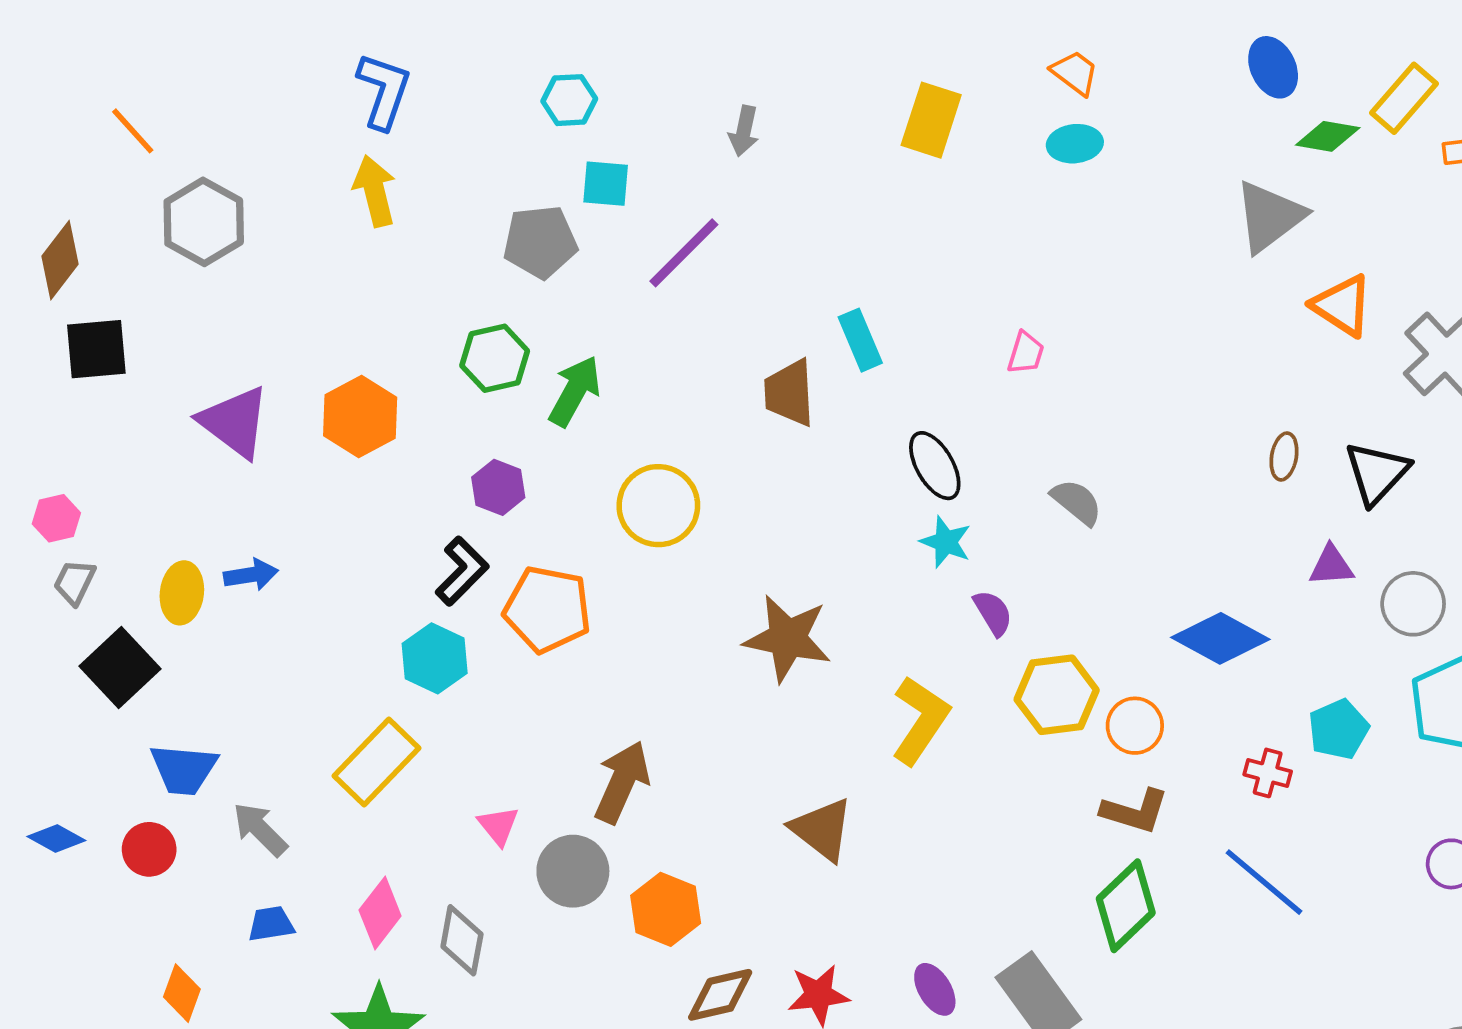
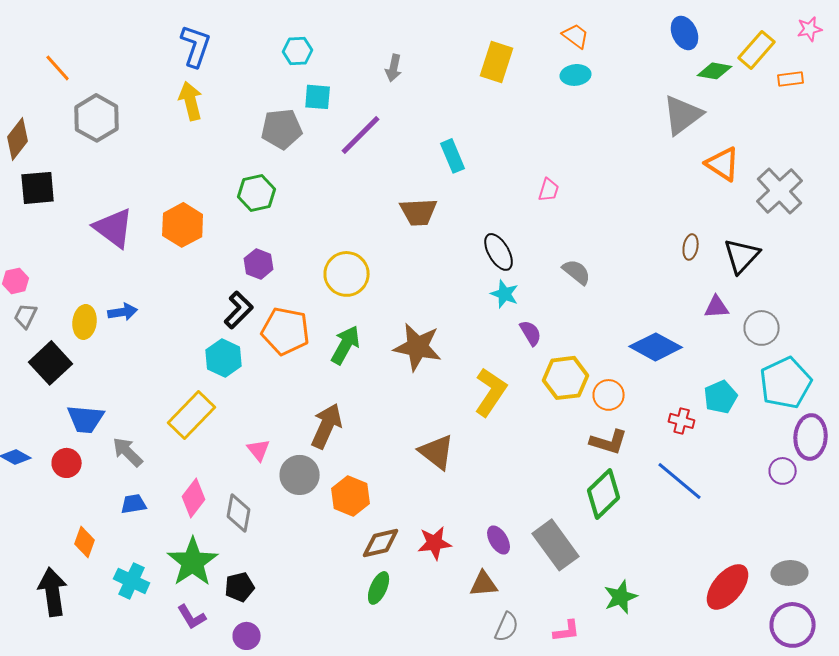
cyan rectangle: (860, 340) -> (453, 156), moved
green arrow: (575, 391) -> (346, 345), moved
brown trapezoid: (789, 393) -> (419, 212), turned -90

